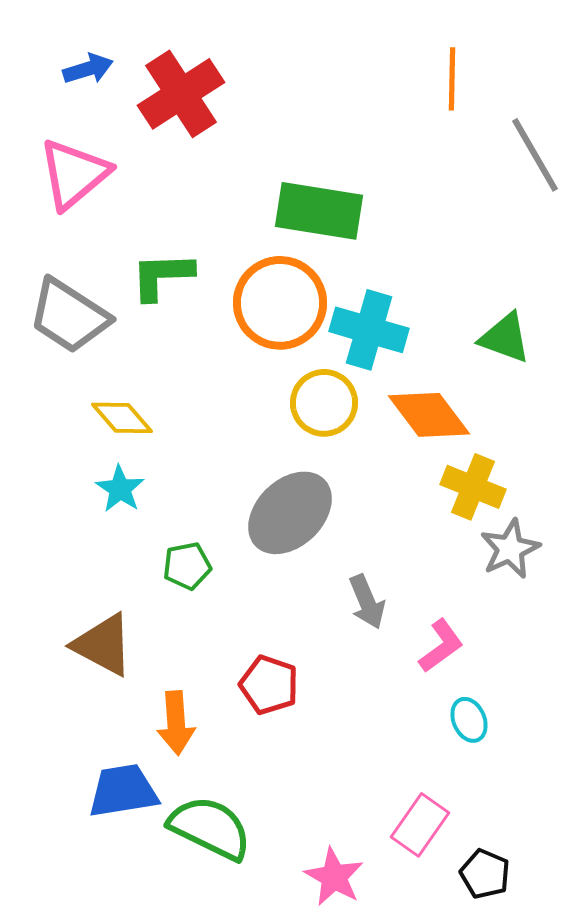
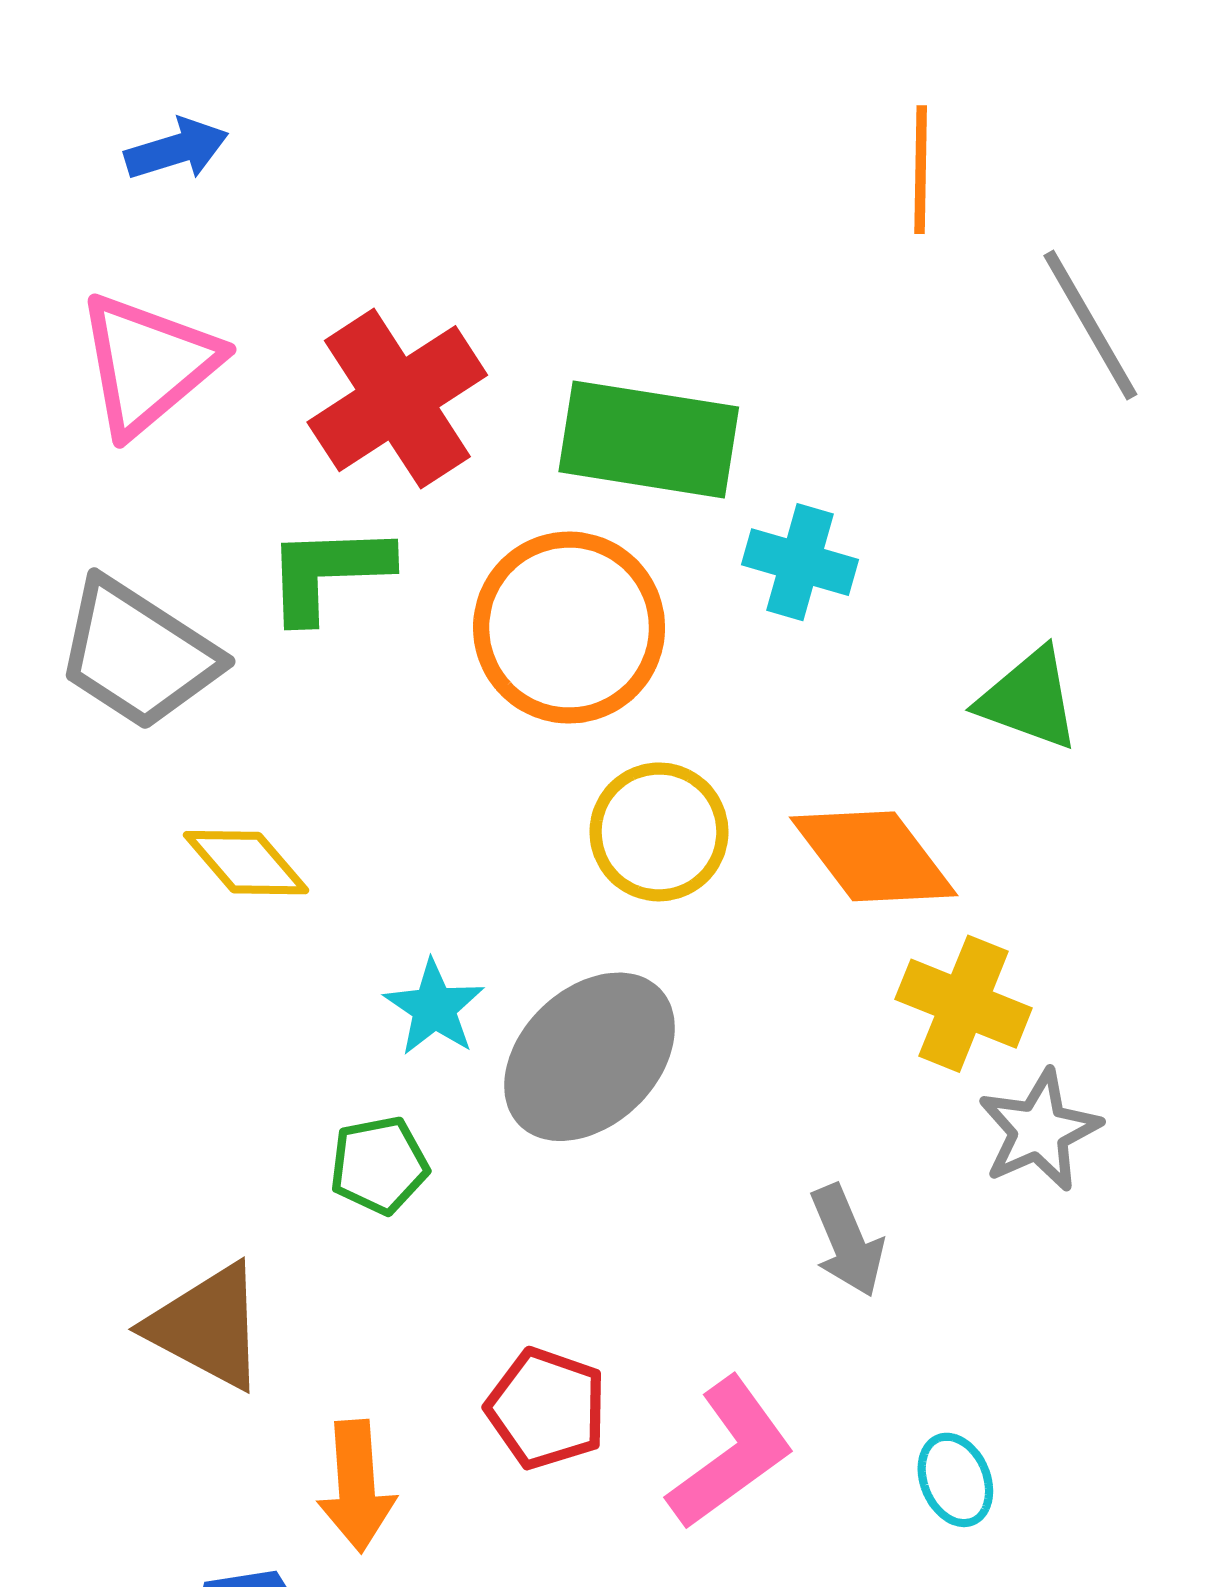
red cross: (181, 94) -> (397, 399), moved
cyan cross: (369, 330) -> (800, 562), moved, size x0.7
cyan star: (120, 489) -> (434, 1008), moved
gray arrow: (367, 602) -> (847, 1241), moved
pink L-shape: (441, 646) -> (731, 1453), moved, size x1.4

